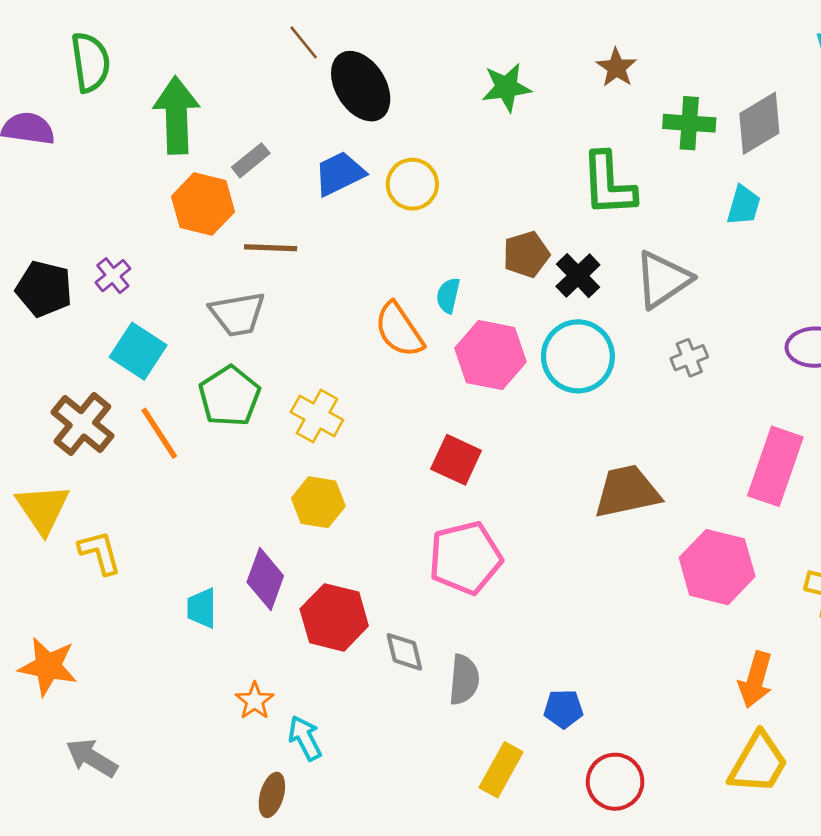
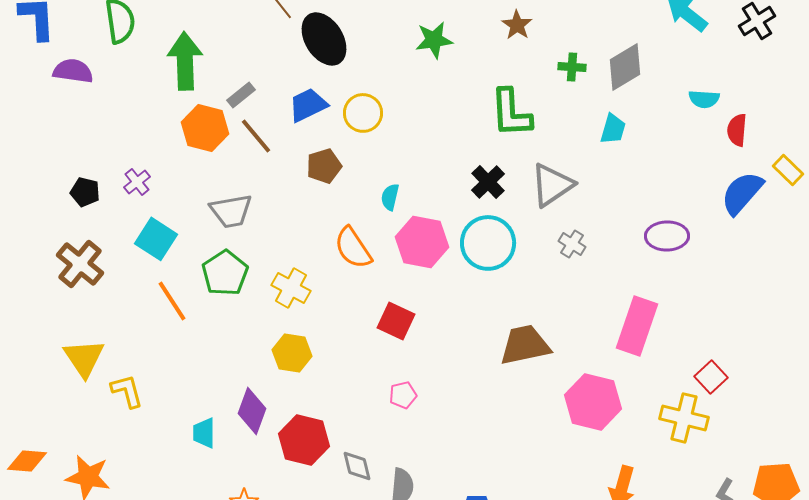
green cross: (689, 123) -> (572, 67), size x0.7
brown line: (271, 248) -> (256, 136), moved, turned 48
brown pentagon: (526, 254) -> (324, 166), moved
black pentagon: (44, 289) -> (85, 192), size x0.7
orange semicircle: (399, 330) -> (353, 248), moved
gray cross: (689, 358) -> (572, 244), turned -36
brown cross: (82, 424) -> (80, 264), moved
pink pentagon: (465, 558) -> (403, 395), size x0.5

